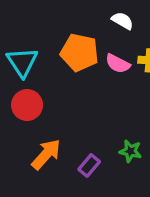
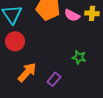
green star: (130, 151) -> (79, 57), moved

